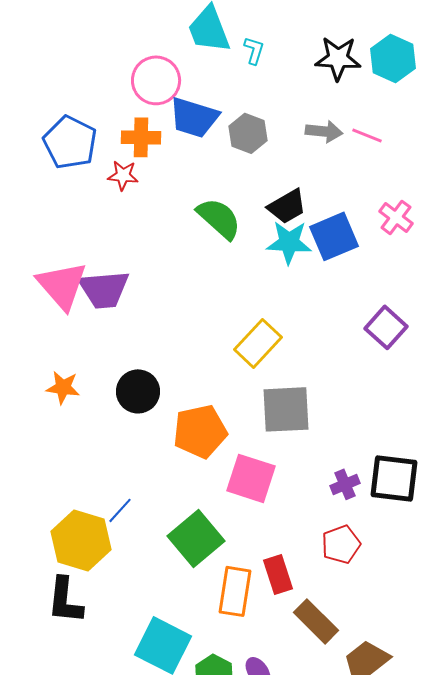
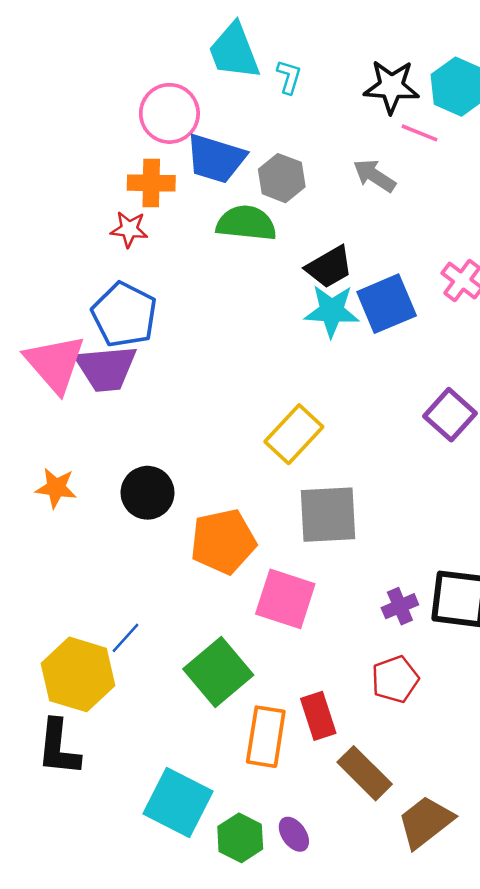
gray arrow: (324, 131) -> (374, 176), turned -153
pink line: (367, 135) -> (419, 133), moved
blue pentagon: (70, 142) -> (124, 315), moved
green semicircle: (219, 218) -> (246, 223), moved, turned -36

